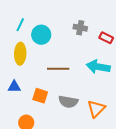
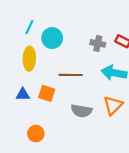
gray cross: (80, 28) -> (98, 43), moved
orange square: (40, 96) -> (47, 93), moved
orange triangle: (96, 109) -> (113, 105), moved

